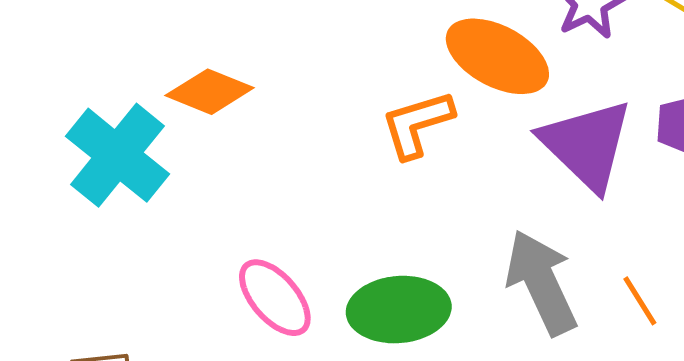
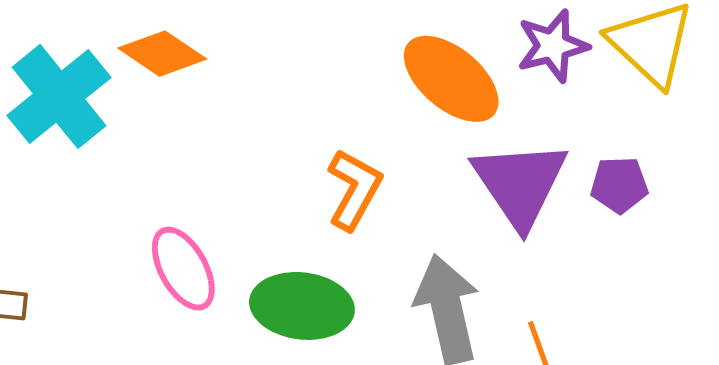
orange L-shape: (417, 124) -> (354, 189), moved, turned 124

